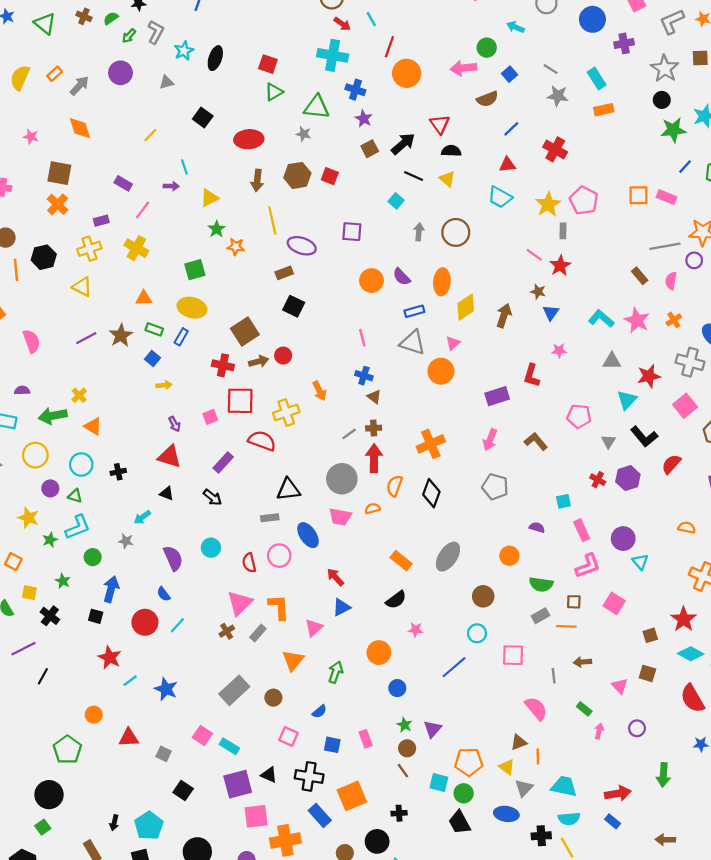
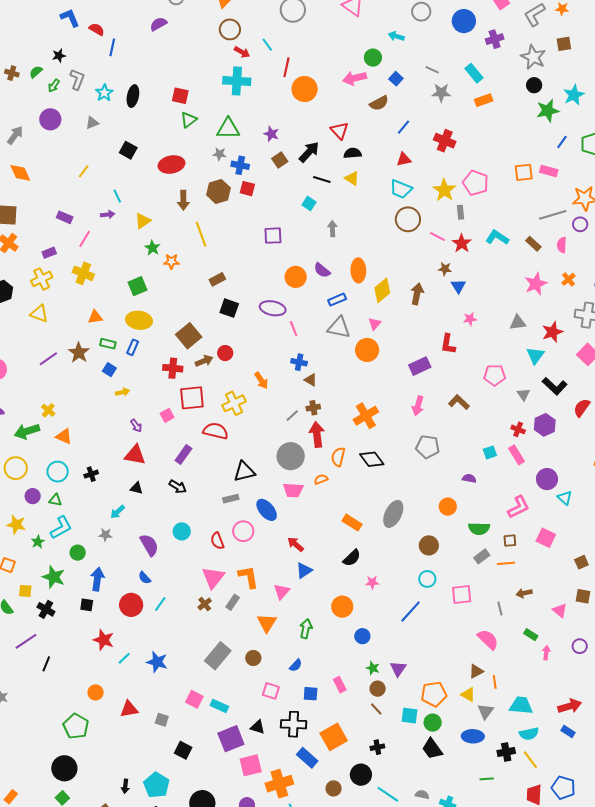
blue cross: (355, 90) -> (240, 165), moved
brown circle: (456, 232) -> (408, 219), moved
purple ellipse: (302, 246) -> (273, 308), moved
cyan L-shape: (601, 319) -> (497, 238), moved
pink star: (637, 320) -> (536, 284), turned 30
black diamond: (431, 493) -> (372, 459), turned -50
pink rectangle: (582, 530) -> (516, 455), moved
green star: (63, 581) -> (54, 577), size x1.6

